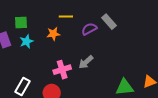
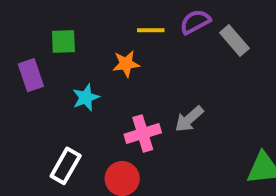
purple semicircle: (89, 29) -> (195, 22), moved
cyan star: (27, 41) -> (86, 98), moved

